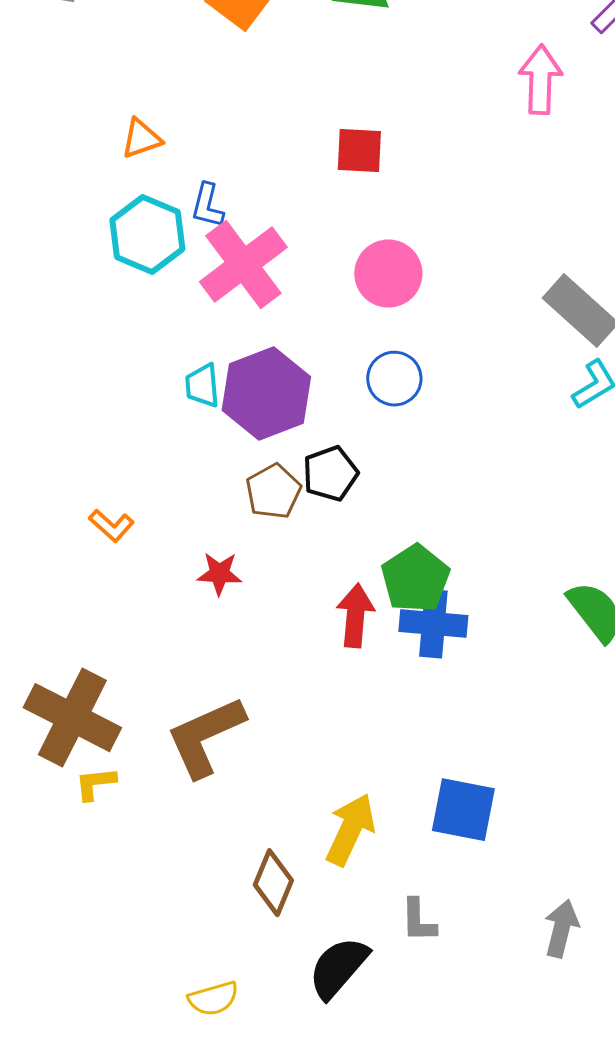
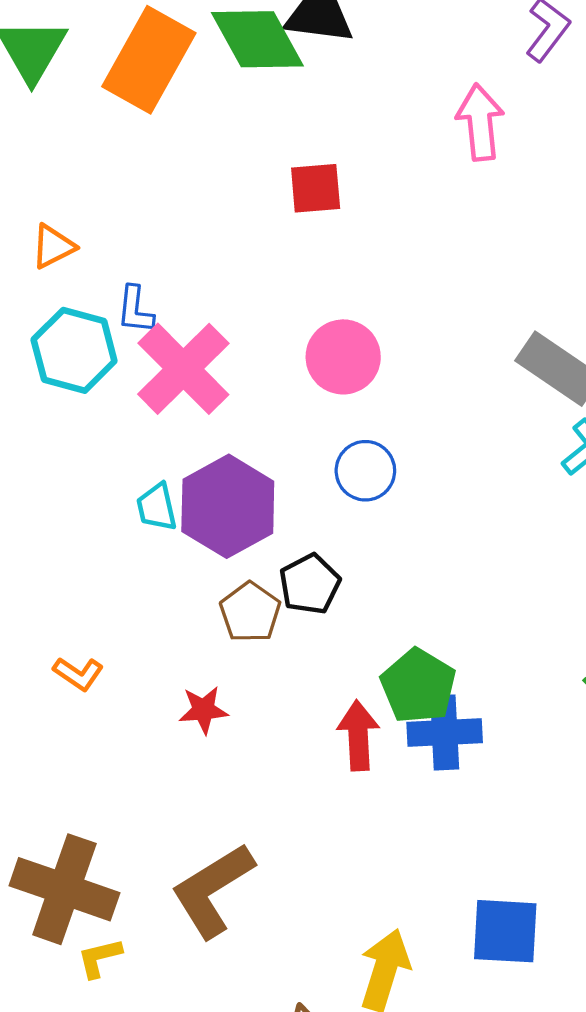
red square: (359, 151) -> (316, 188), moved

